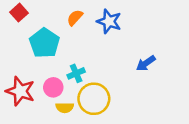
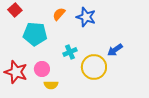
cyan pentagon: (44, 43) -> (35, 34), turned -30
cyan cross: (76, 73) -> (70, 52), moved
yellow circle: (94, 99) -> (94, 67), moved

